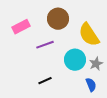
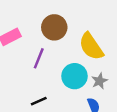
purple line: (45, 45) -> (39, 58), turned -48

